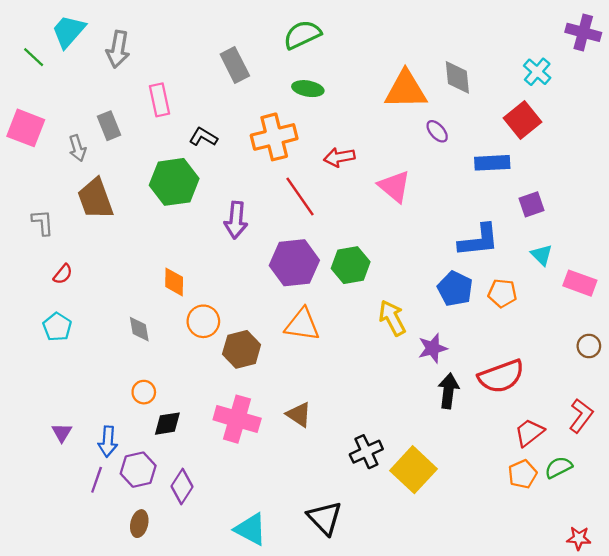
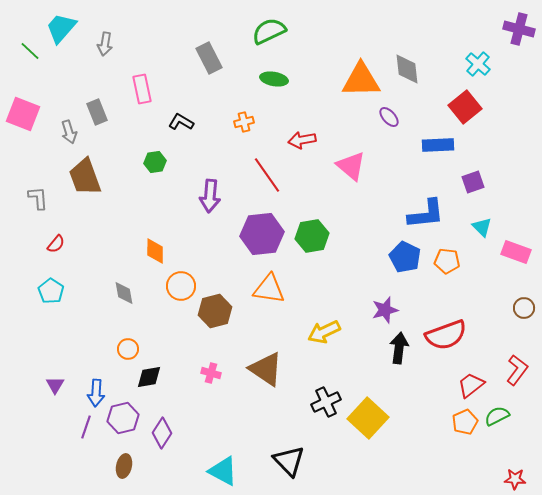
gray arrow: (118, 49) -> (105, 44), size x0.7
orange cross: (274, 137) -> (244, 122), size x0.5
green hexagon: (174, 182) -> (155, 162), size x0.5
yellow arrow: (392, 318) -> (324, 332), moved, turned -88
brown triangle: (299, 415) -> (266, 369), size x1.5
pink cross: (237, 419) -> (211, 373), size x0.5

